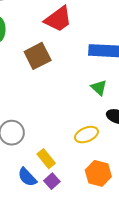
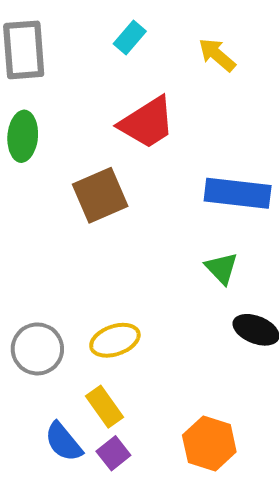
yellow ellipse: (86, 135) -> (115, 340), moved

